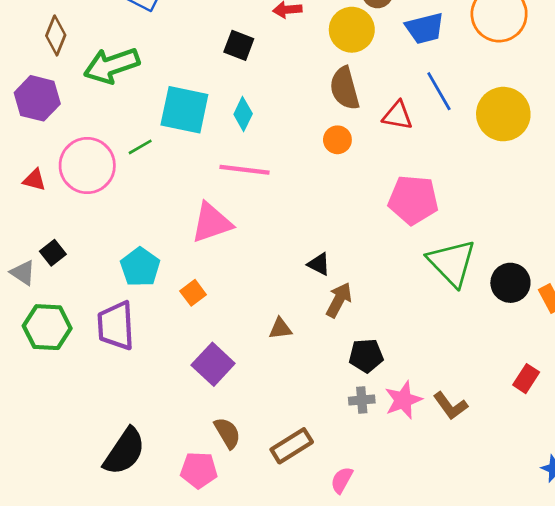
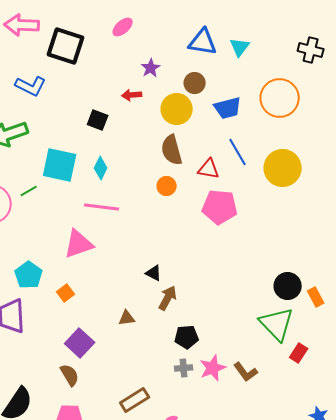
pink pentagon: (413, 200) -> (220, 207), moved
green triangle: (452, 263) -> (277, 324), moved
brown semicircle: (227, 433) -> (70, 375), moved

